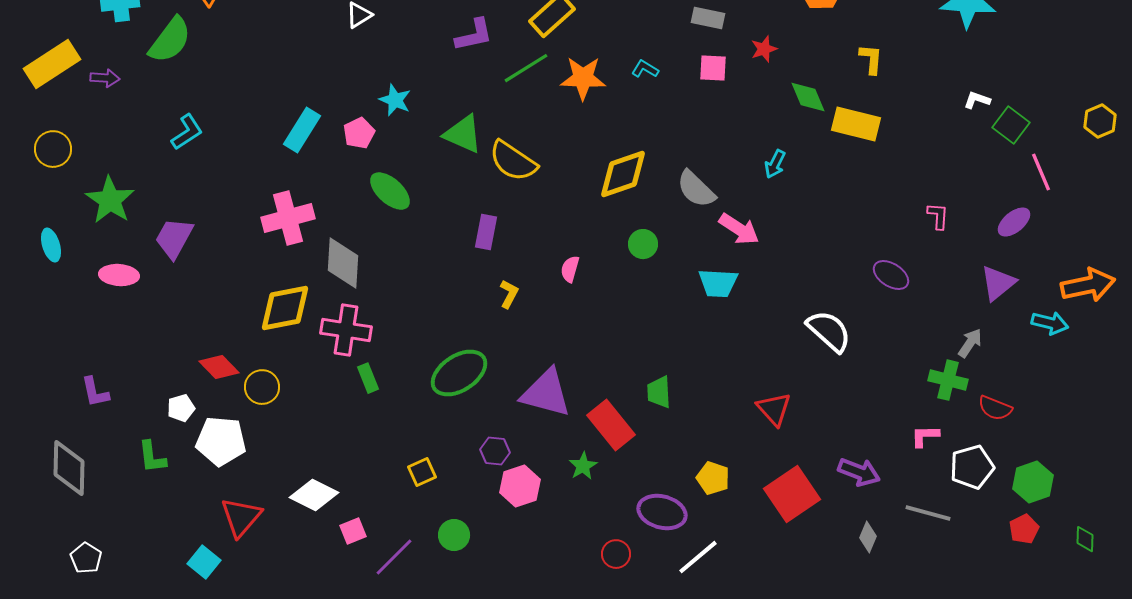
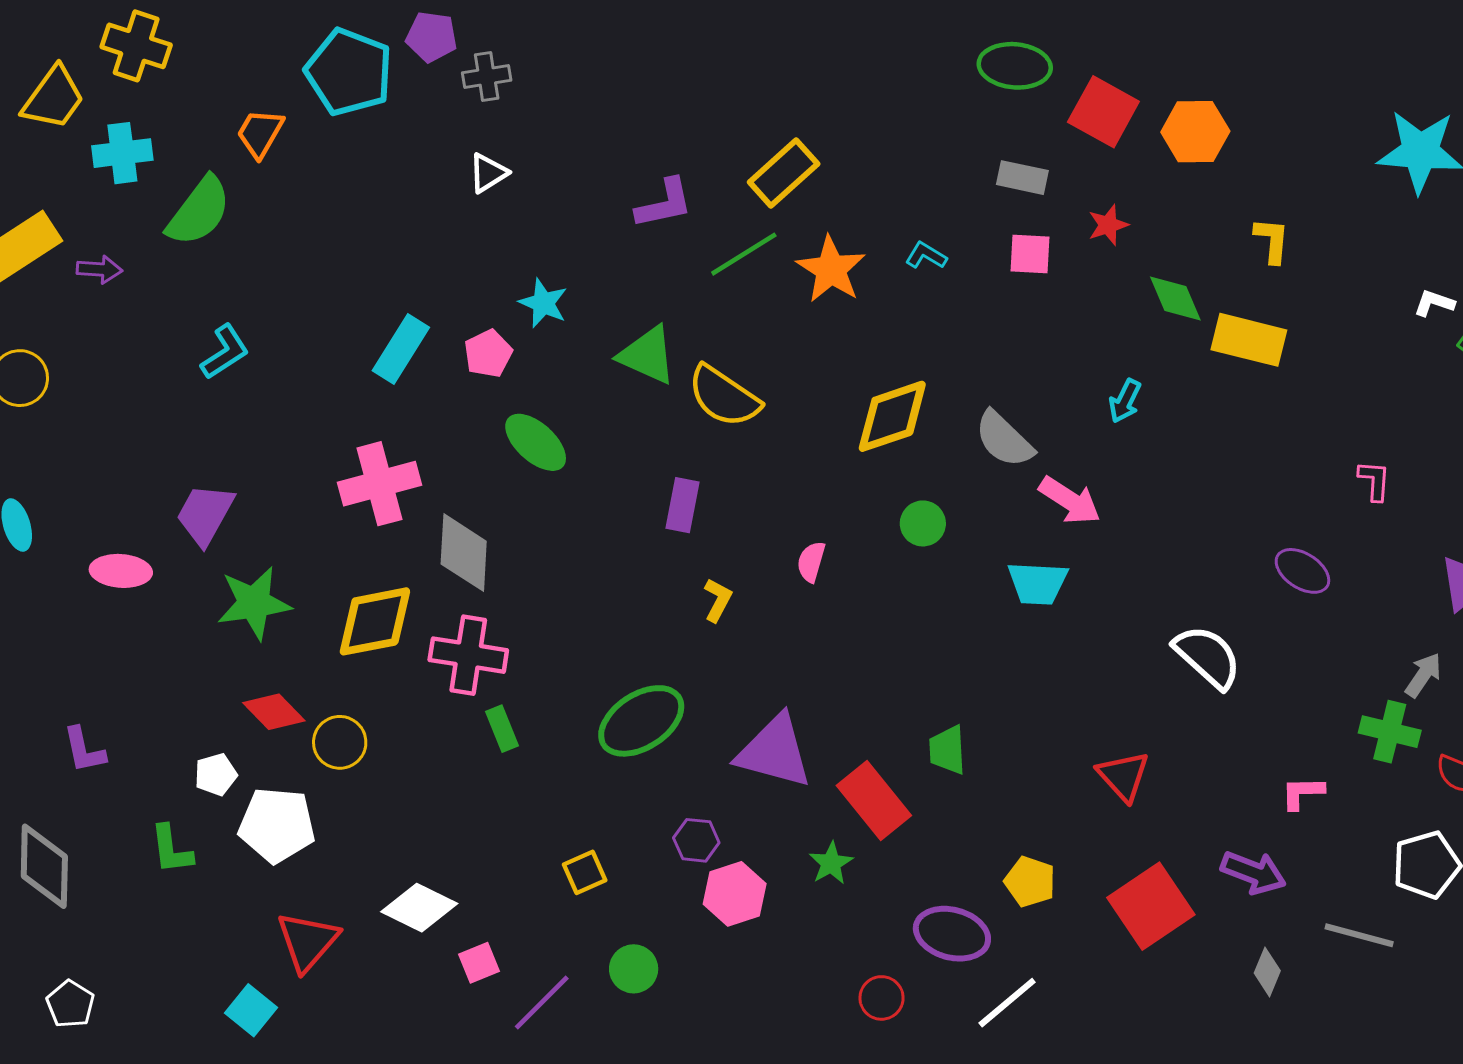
orange star: (583, 78) -> (831, 269), turned 30
green star: (110, 200) -> (254, 603), moved, turned 30
pink L-shape: (925, 436) -> (1302, 793), moved

